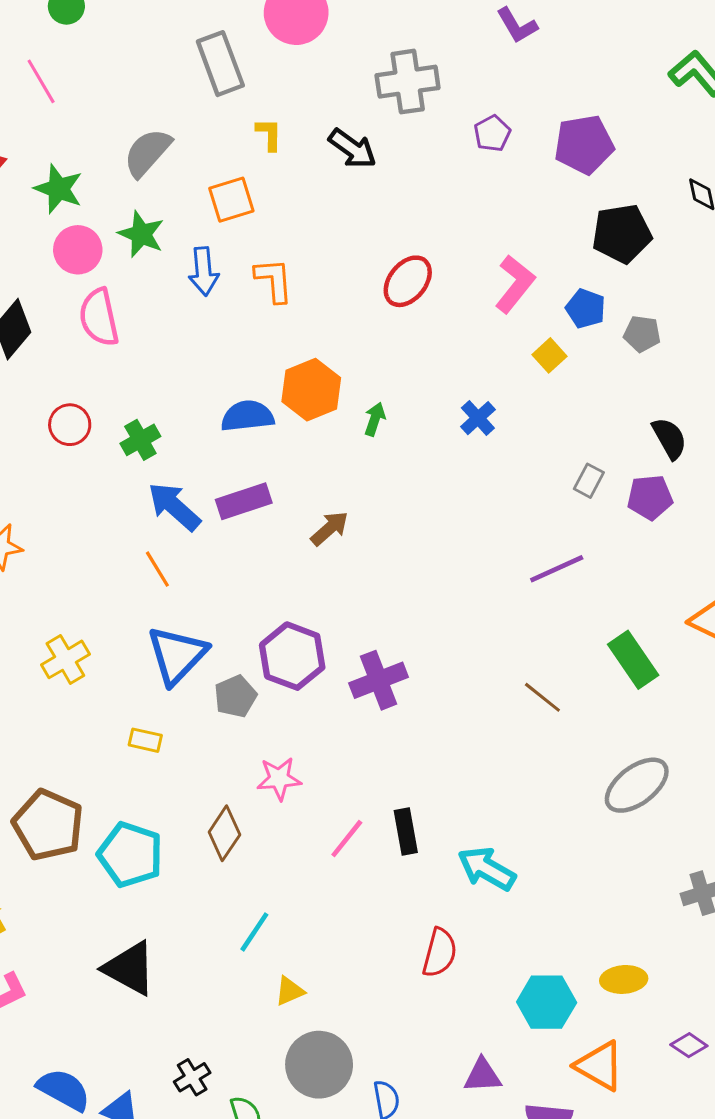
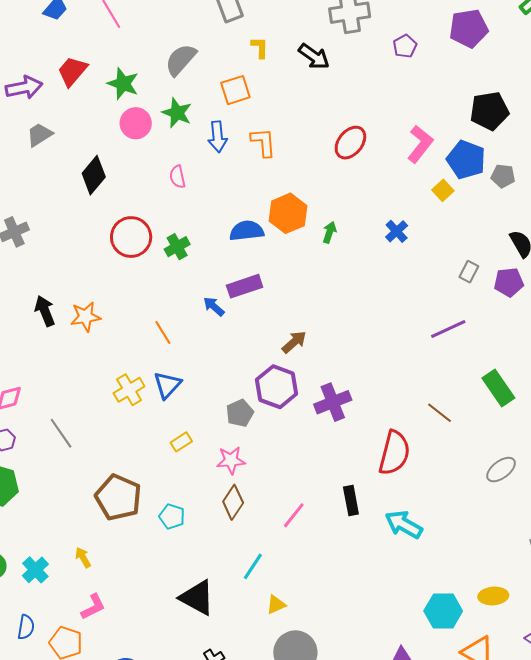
purple pentagon: (584, 144) -> (469, 28), moved
blue pentagon: (586, 309) -> (466, 160), size x1.5
pink semicircle: (99, 317) -> (178, 177), moved, size x0.6
red circle: (70, 425) -> (131, 237), size x1.5
blue arrow: (174, 506) -> (214, 306), moved, size x0.6
brown arrow: (330, 528) -> (294, 342), moved
orange line: (157, 569) -> (163, 332), moved
blue triangle: (177, 655) -> (167, 385), moved, size x0.7
yellow rectangle: (145, 740) -> (181, 442), turned -45
pink star: (279, 779) -> (231, 460), moved
gray ellipse: (637, 785) -> (501, 470), size x0.7
pink line: (347, 839) -> (294, 515), moved
cyan pentagon: (130, 855) -> (172, 516), size x0.6
red semicircle: (440, 953) -> (394, 453), moved, size x1.4
black triangle: (130, 968) -> (197, 598), moved

